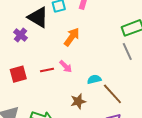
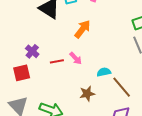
purple cross: (20, 35) -> (32, 51), moved
red square: (18, 74) -> (22, 73), moved

